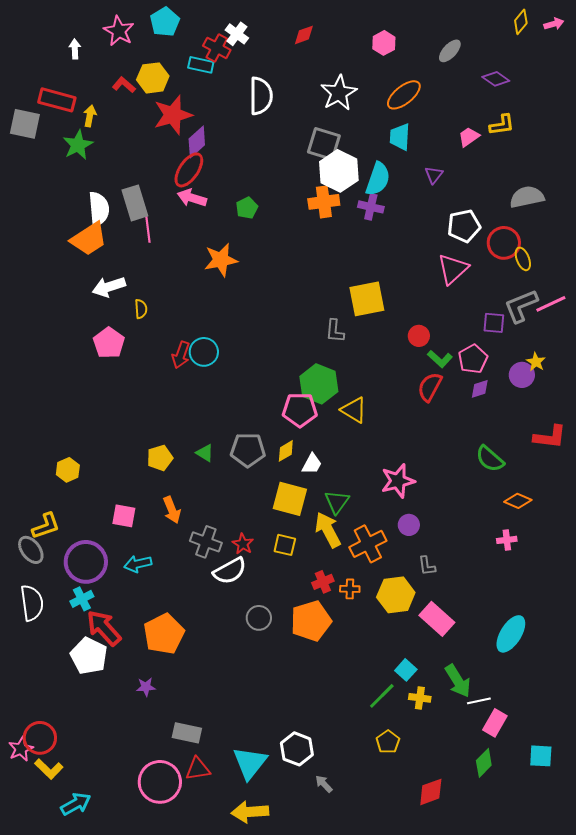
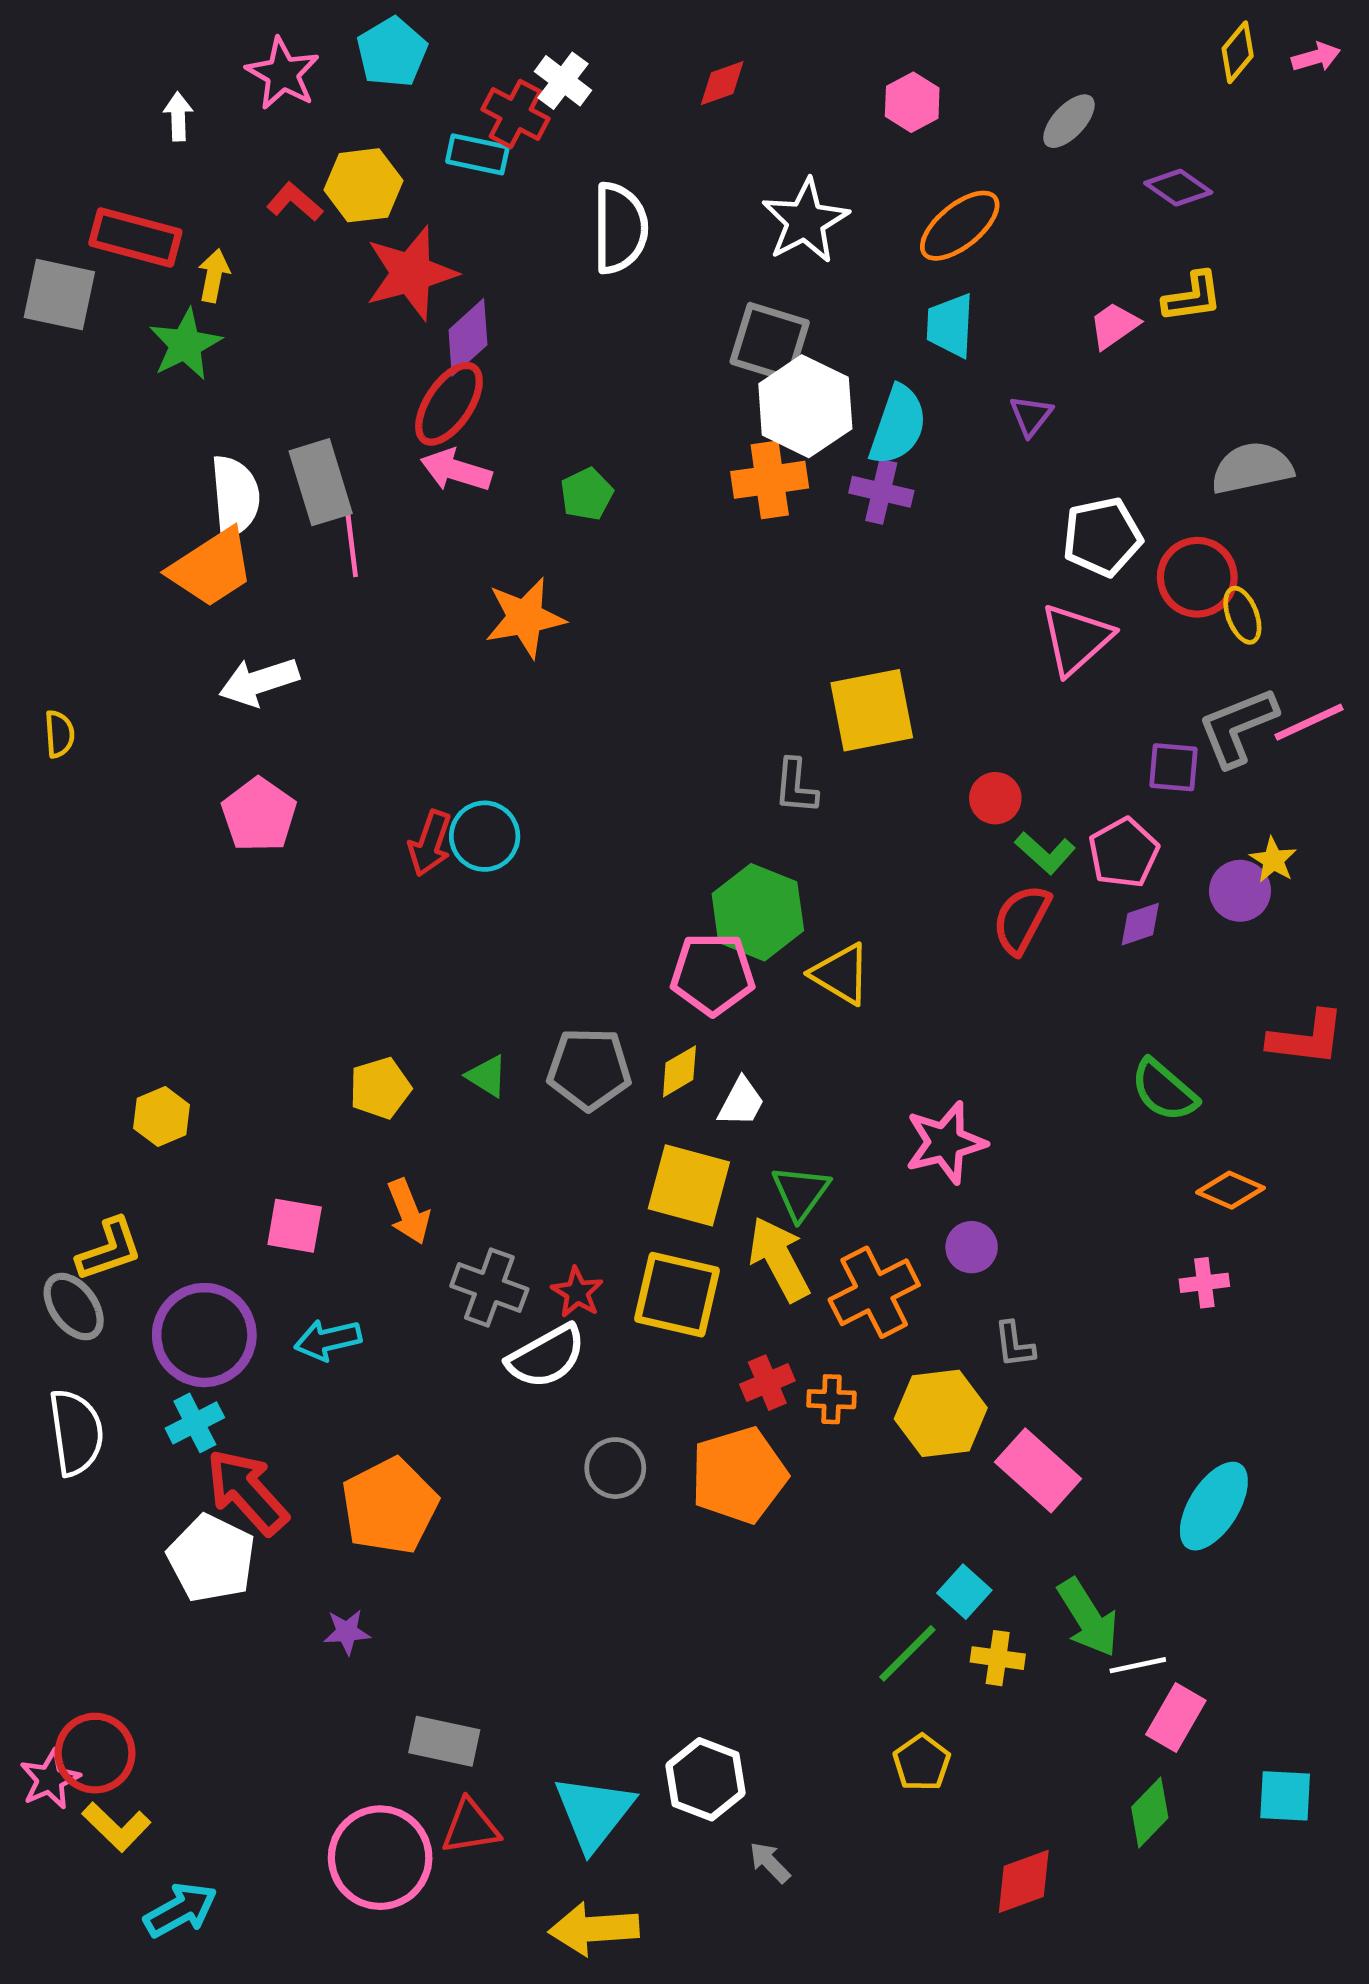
yellow semicircle: (141, 309) -> (59, 734), moved
yellow square: (285, 545) -> (677, 1295), size x1.6

